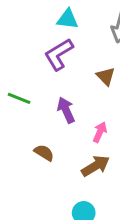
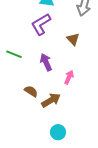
brown arrow: (95, 166) -> (51, 100), moved

